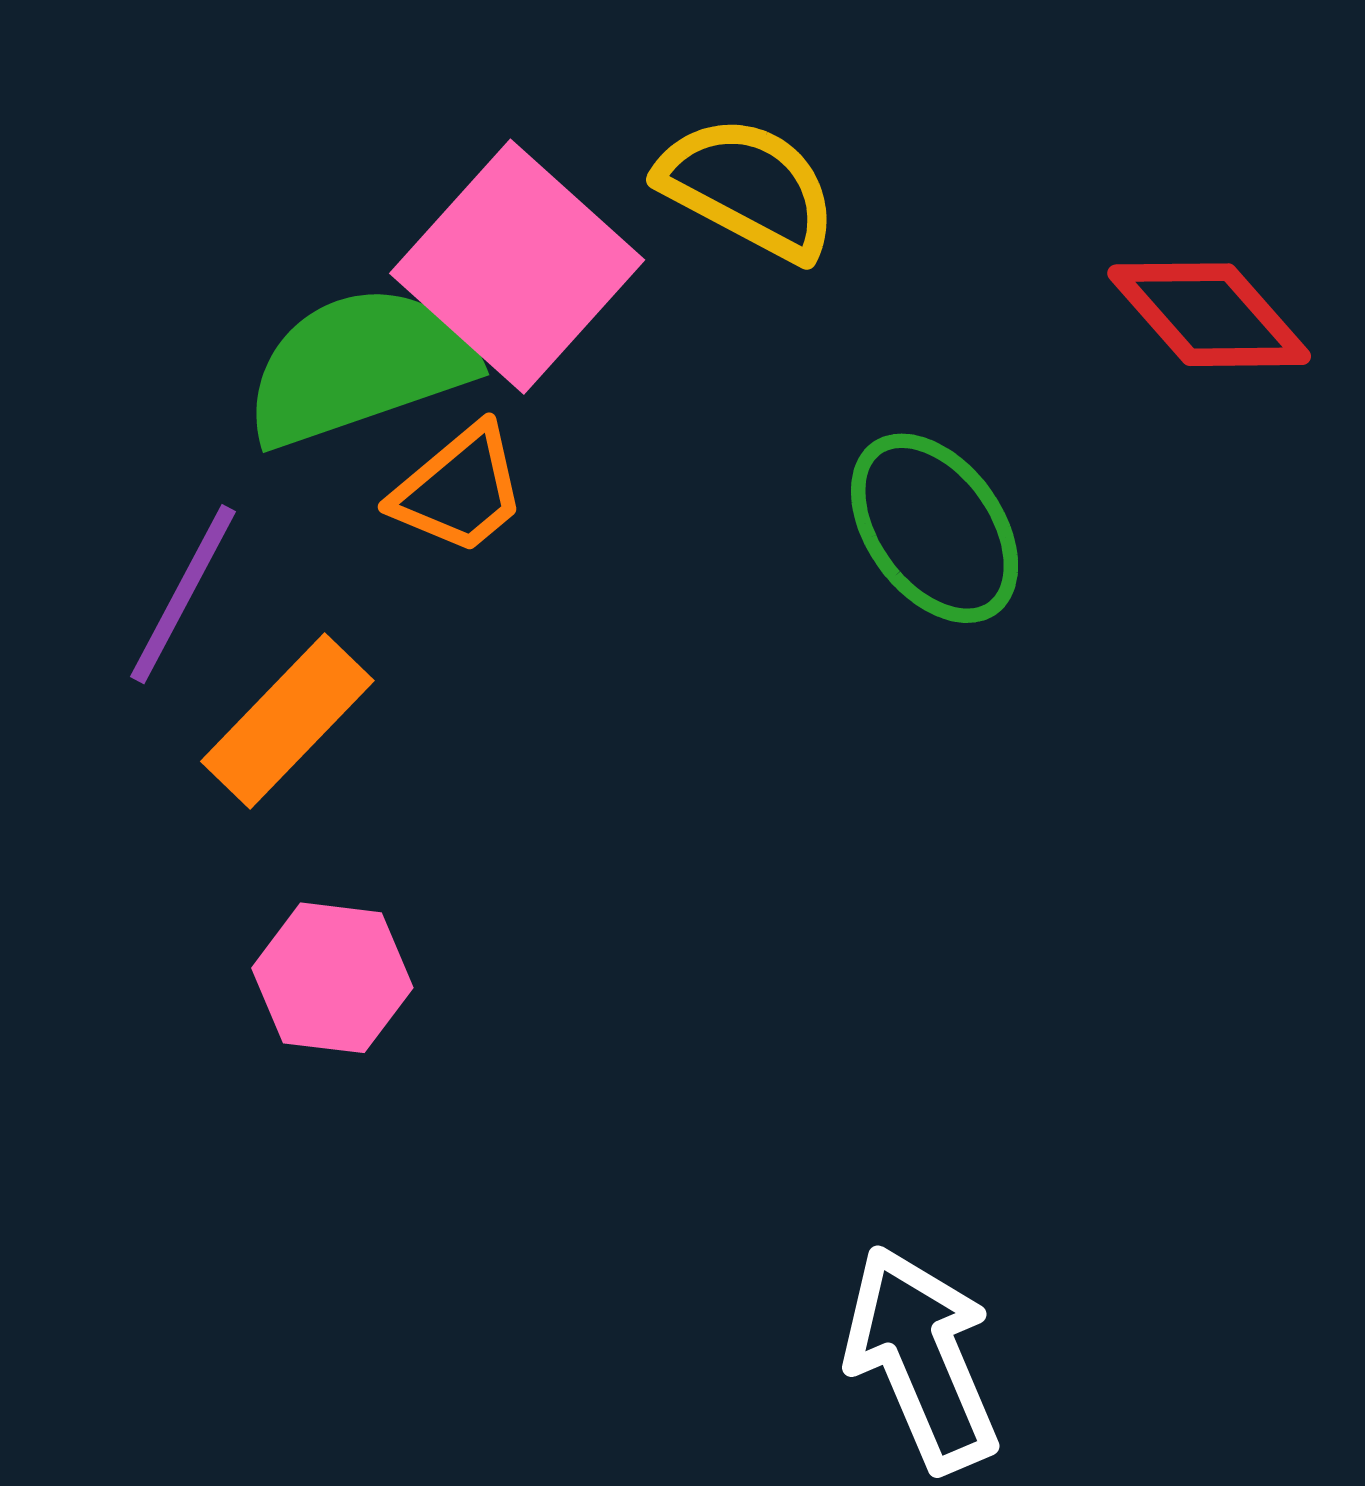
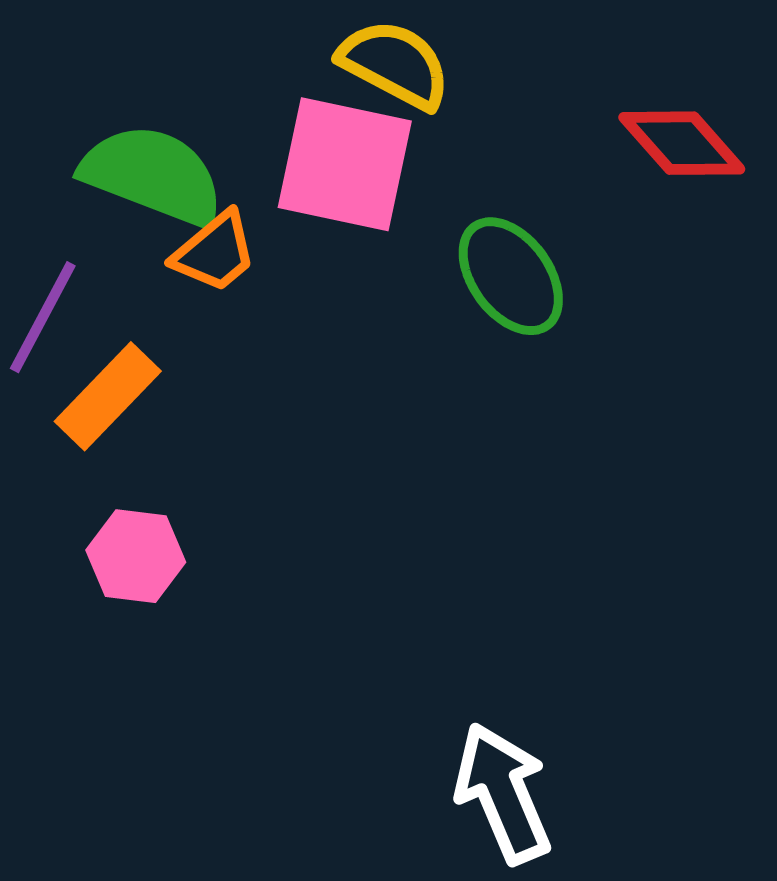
pink square: (517, 267) -> (345, 164), moved, turned -30
green semicircle: (360, 366) -> (153, 175), turned 40

